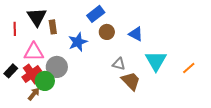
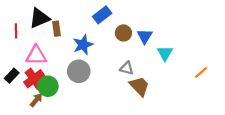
black triangle: (37, 17) -> (39, 18), turned 40
brown circle: (107, 32) -> (123, 33), moved
blue triangle: (136, 34) -> (145, 36), turned 35
cyan triangle: (156, 61) -> (165, 53), moved, size x0.7
gray circle: (57, 67) -> (79, 71), moved

